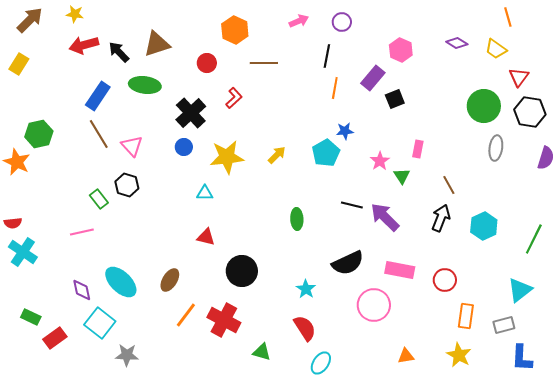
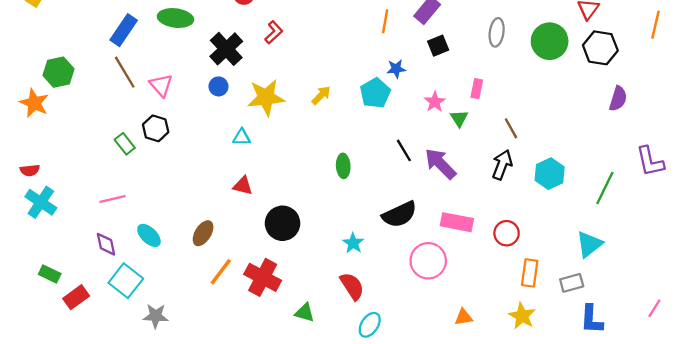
black square: (395, 99) -> (438, 46), moved
gray ellipse: (496, 148) -> (497, 32), moved
black line: (352, 205) -> (404, 150), turned 45
pink line: (82, 232) -> (113, 199), moved
cyan ellipse: (121, 282) -> (149, 235), size x0.7

